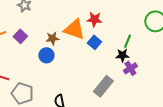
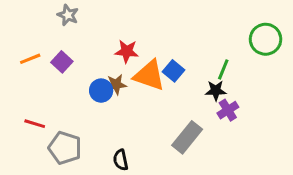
red star: (94, 19) -> (127, 51), moved
orange triangle: (74, 29) -> (149, 75), moved
brown star: (52, 38) -> (116, 84), moved

